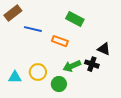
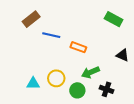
green rectangle: (75, 19) -> (114, 19), moved
black cross: (92, 64) -> (106, 89), moved

